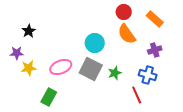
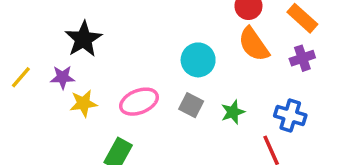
black star: (29, 31) -> (83, 39), size x1.5
purple cross: (155, 50) -> (302, 58), moved
gray square: (91, 69) -> (191, 105), size x0.6

